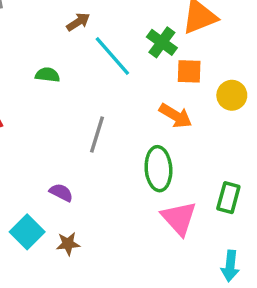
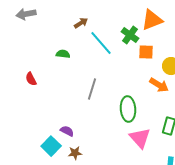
orange arrow: (176, 116) -> (159, 85), moved
purple semicircle: (61, 193) -> (67, 131), moved

